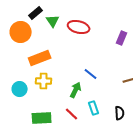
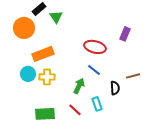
red ellipse: (79, 27) -> (95, 47), moved
cyan circle: (20, 89) -> (28, 74), moved
black semicircle: (120, 113) -> (115, 88), moved

